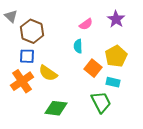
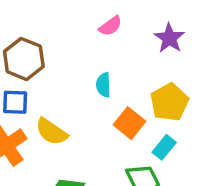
pink semicircle: (86, 24) -> (110, 26), moved
cyan rectangle: (113, 82) -> (164, 147), turned -64

